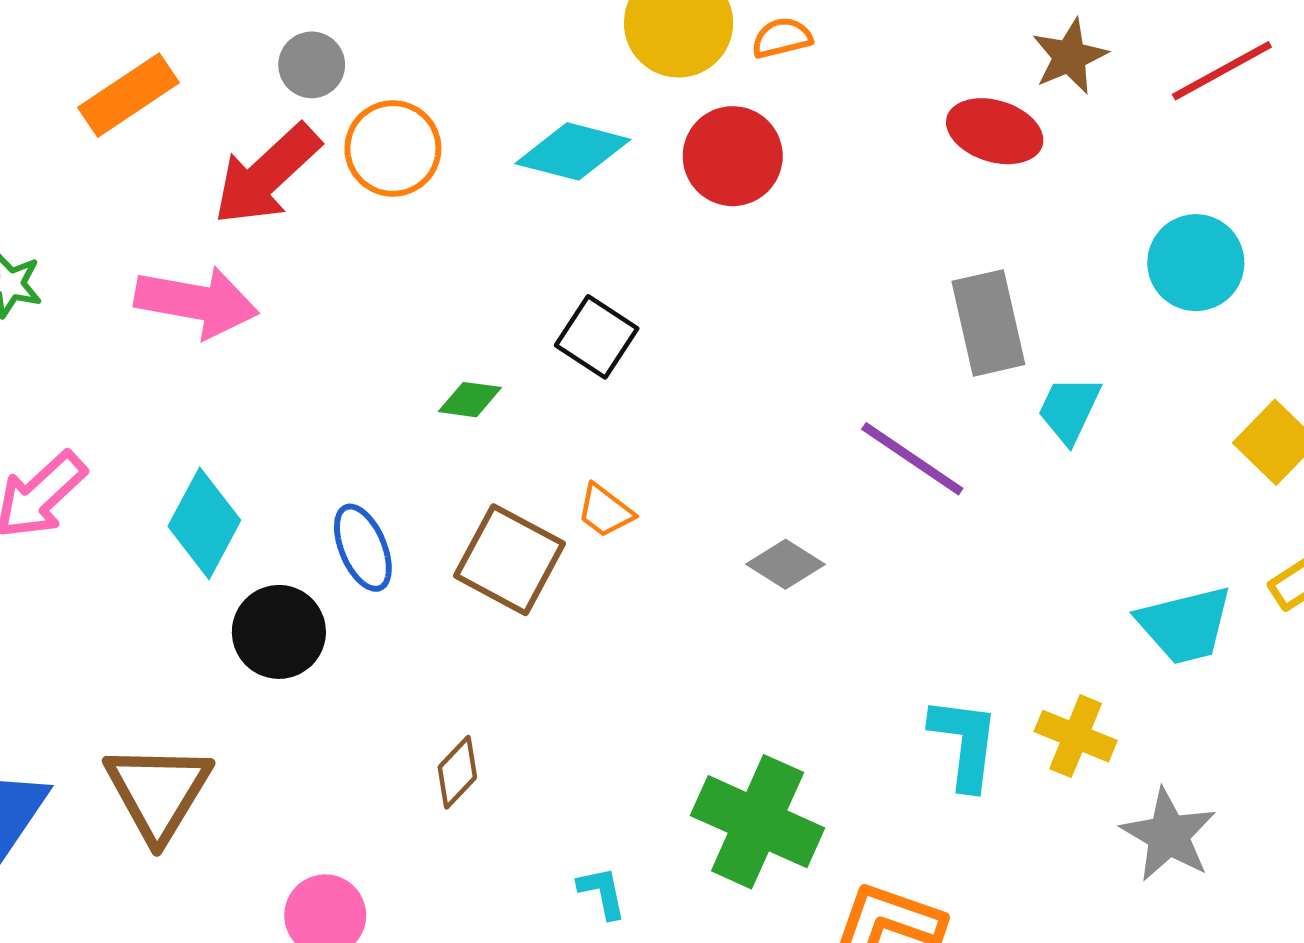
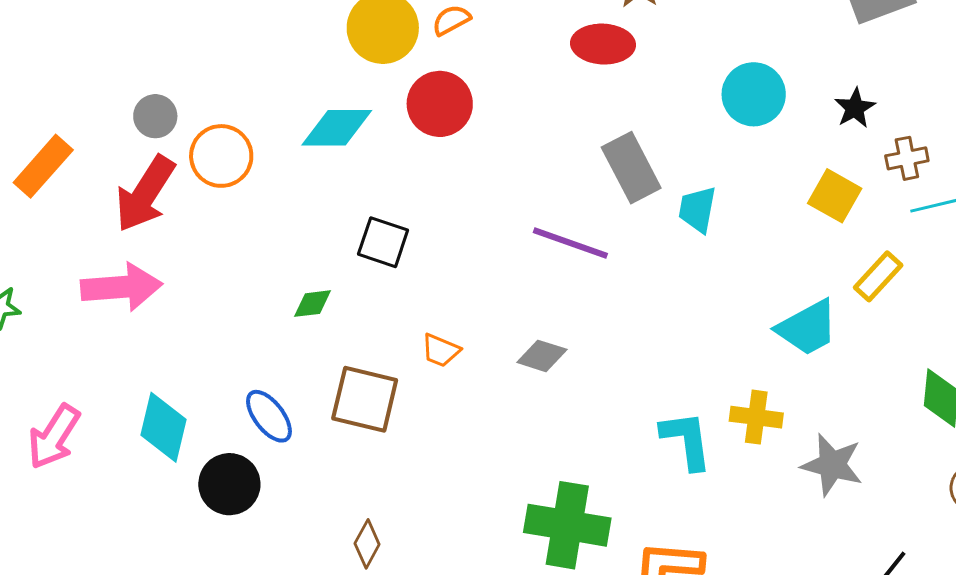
purple line: (912, 459) -> (570, 243), moved
orange trapezoid: (605, 511) -> (441, 350), moved

